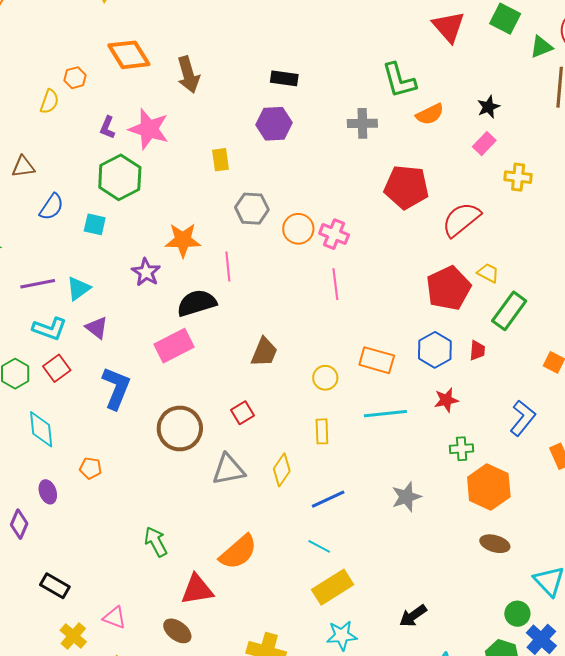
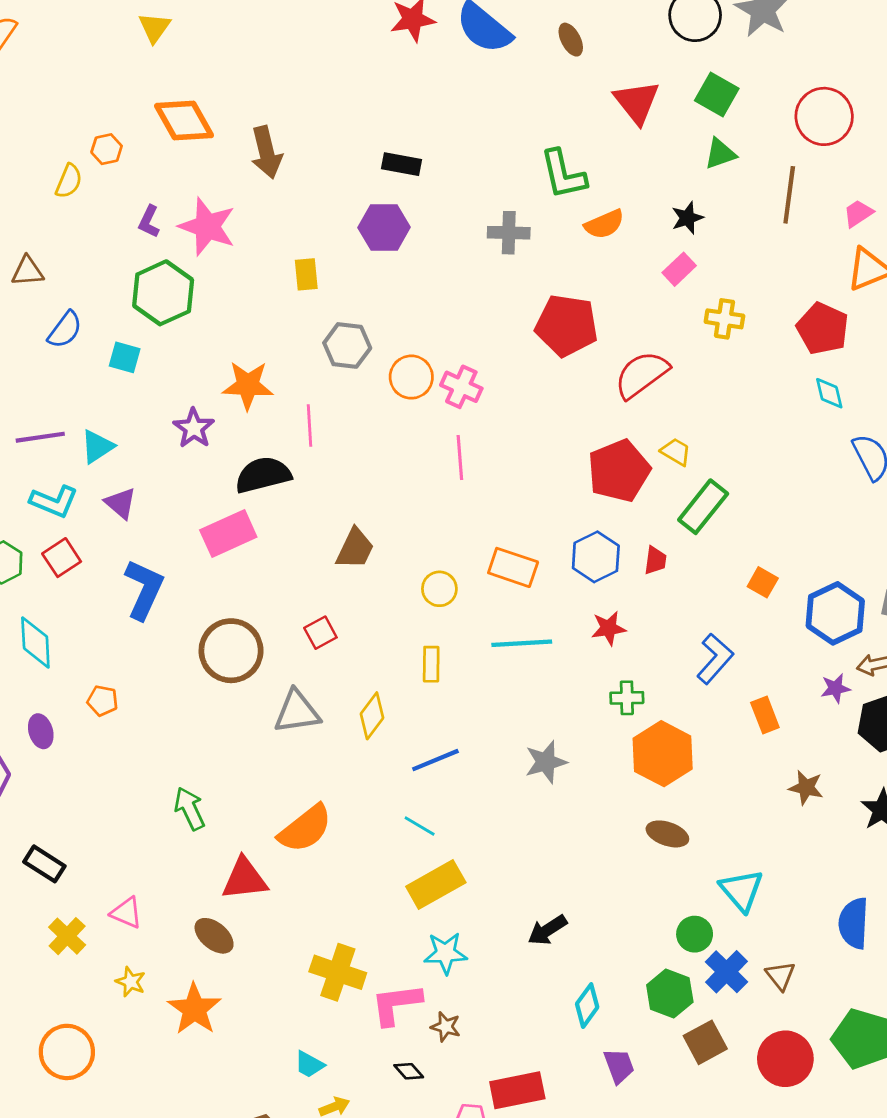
green triangle: (541, 47) -> (720, 154), moved

